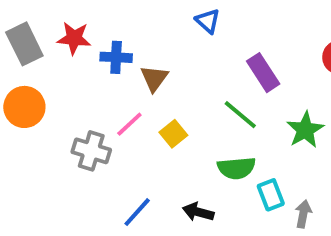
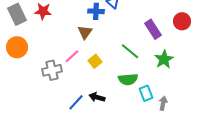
blue cross: (116, 57) -> (96, 11), moved
purple rectangle: (263, 73) -> (153, 29), moved
gray cross: (91, 151) -> (52, 70), turned -30
black arrow: (198, 212) -> (97, 97), moved

